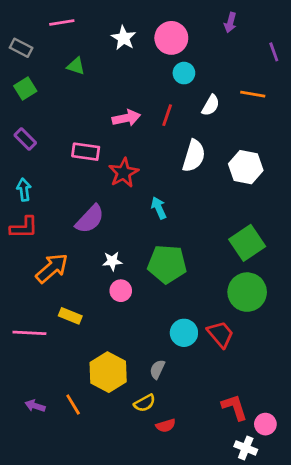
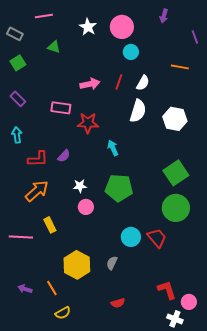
white semicircle: (211, 105) -> (143, 83), moved
red star: (124, 173) -> (88, 123), turned 30
purple semicircle: (90, 219) -> (64, 156), size x0.6
red L-shape: (24, 227) -> (38, 159), moved
yellow rectangle: (70, 316) -> (50, 225), turned 42
yellow semicircle: (145, 403) -> (63, 313), moved

